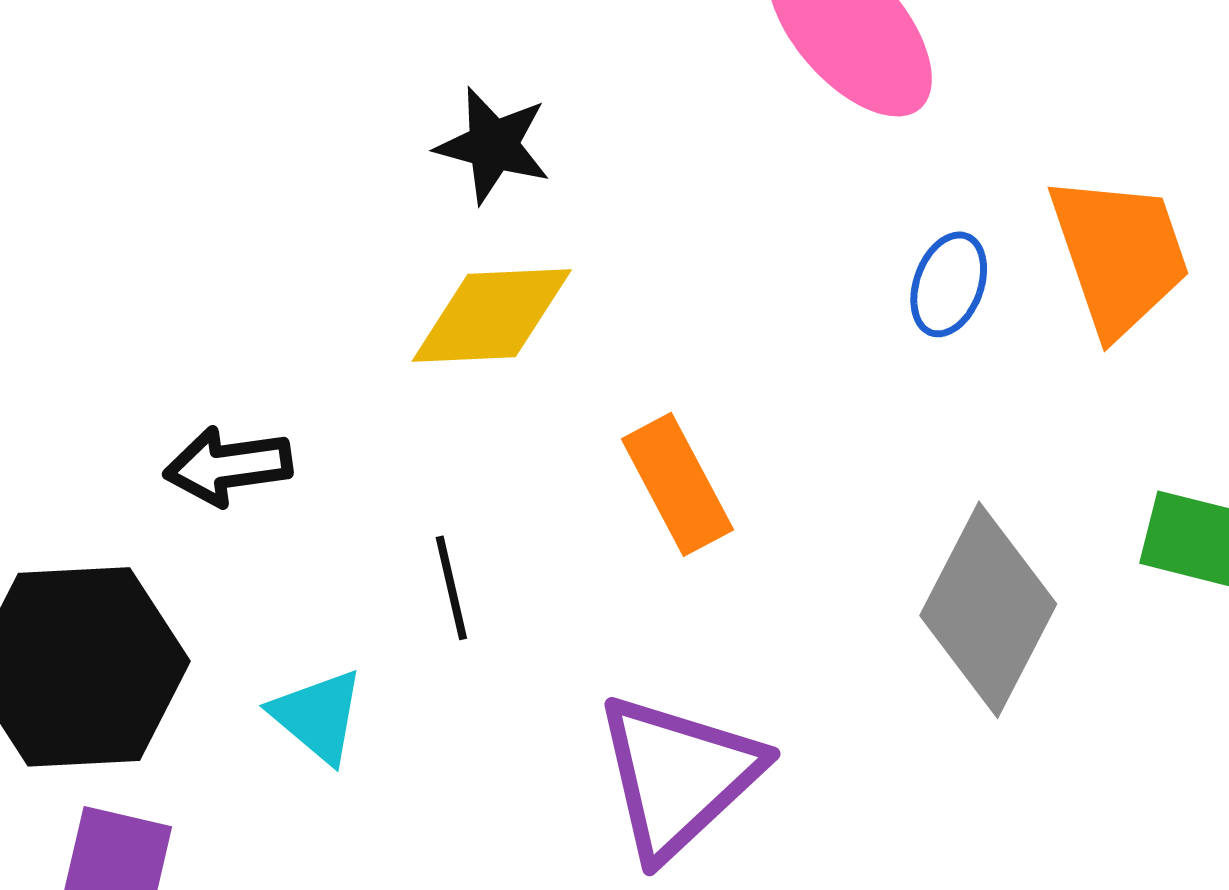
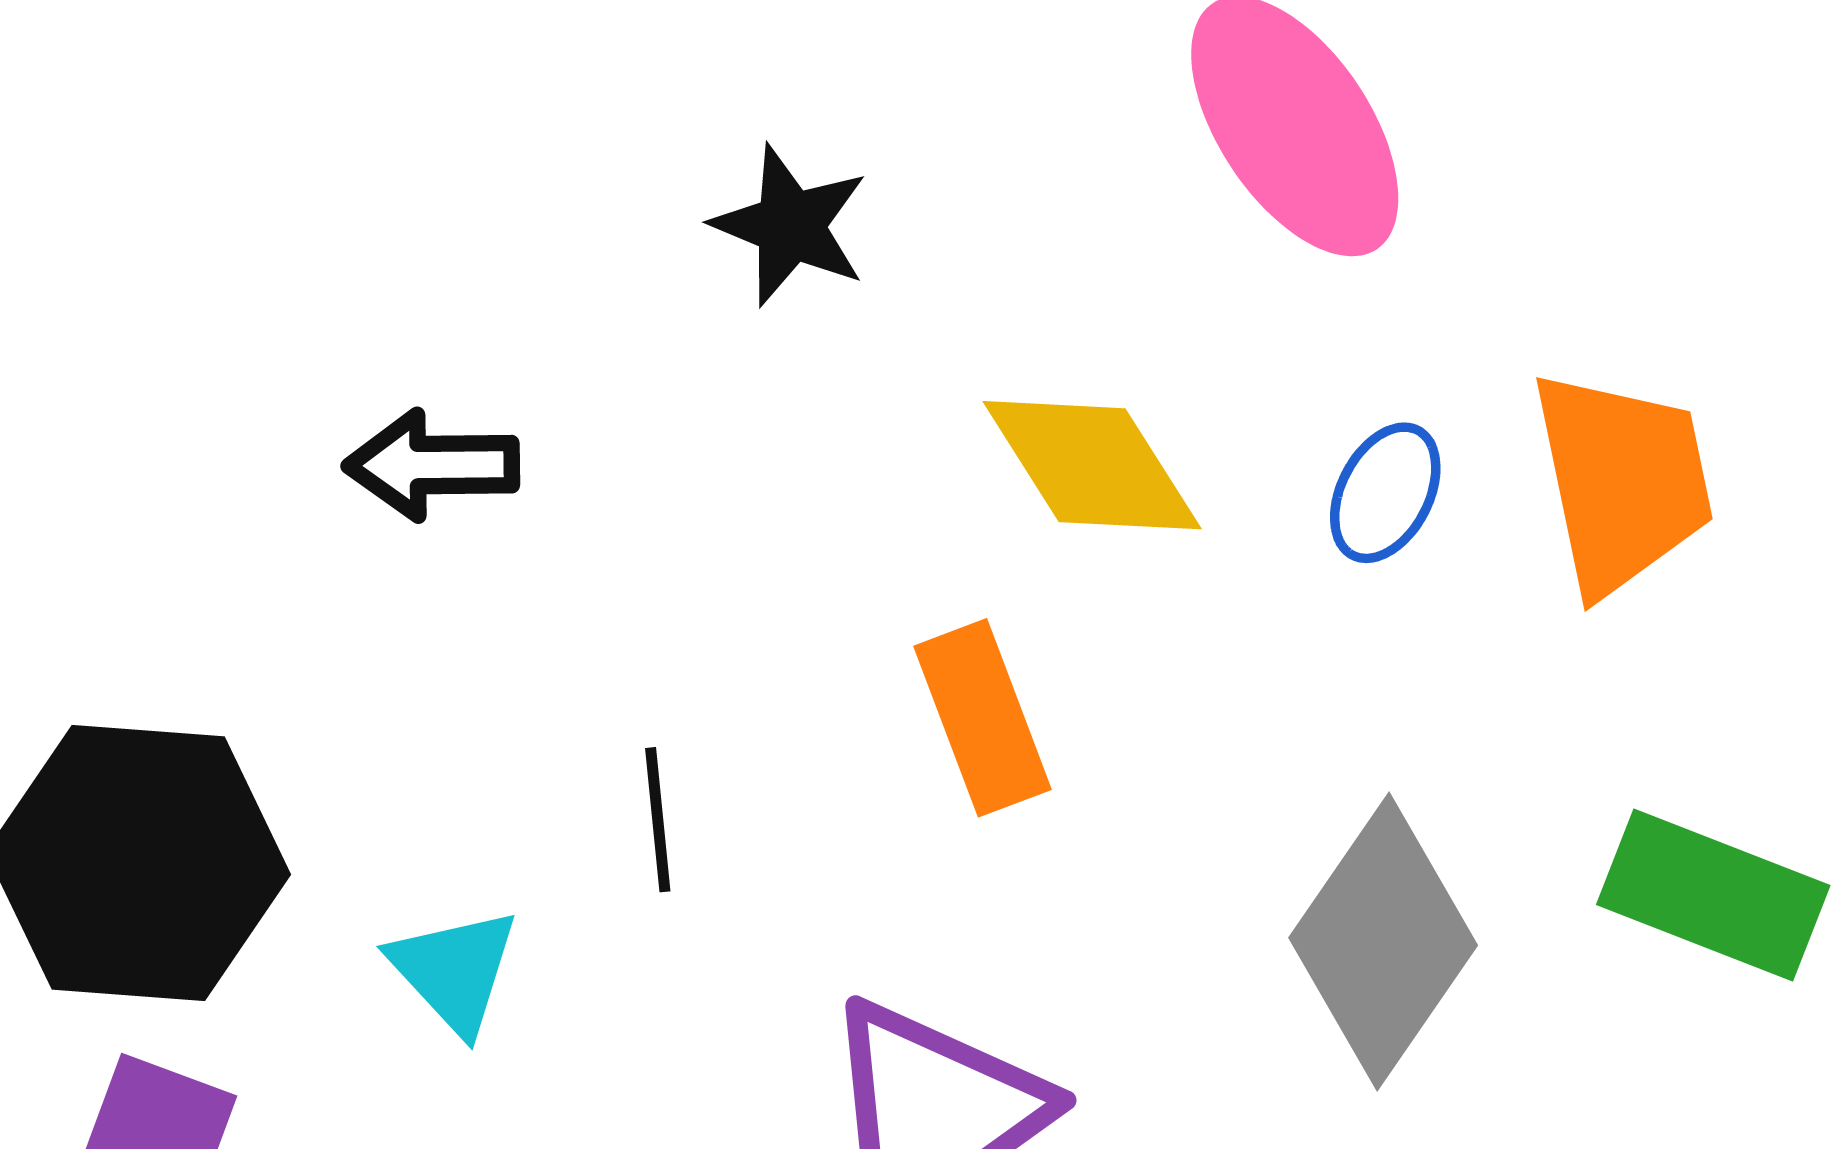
yellow diamond: (492, 316) -> (1092, 465), moved, turned 53
black arrow: (228, 466) -> (432, 465), moved

